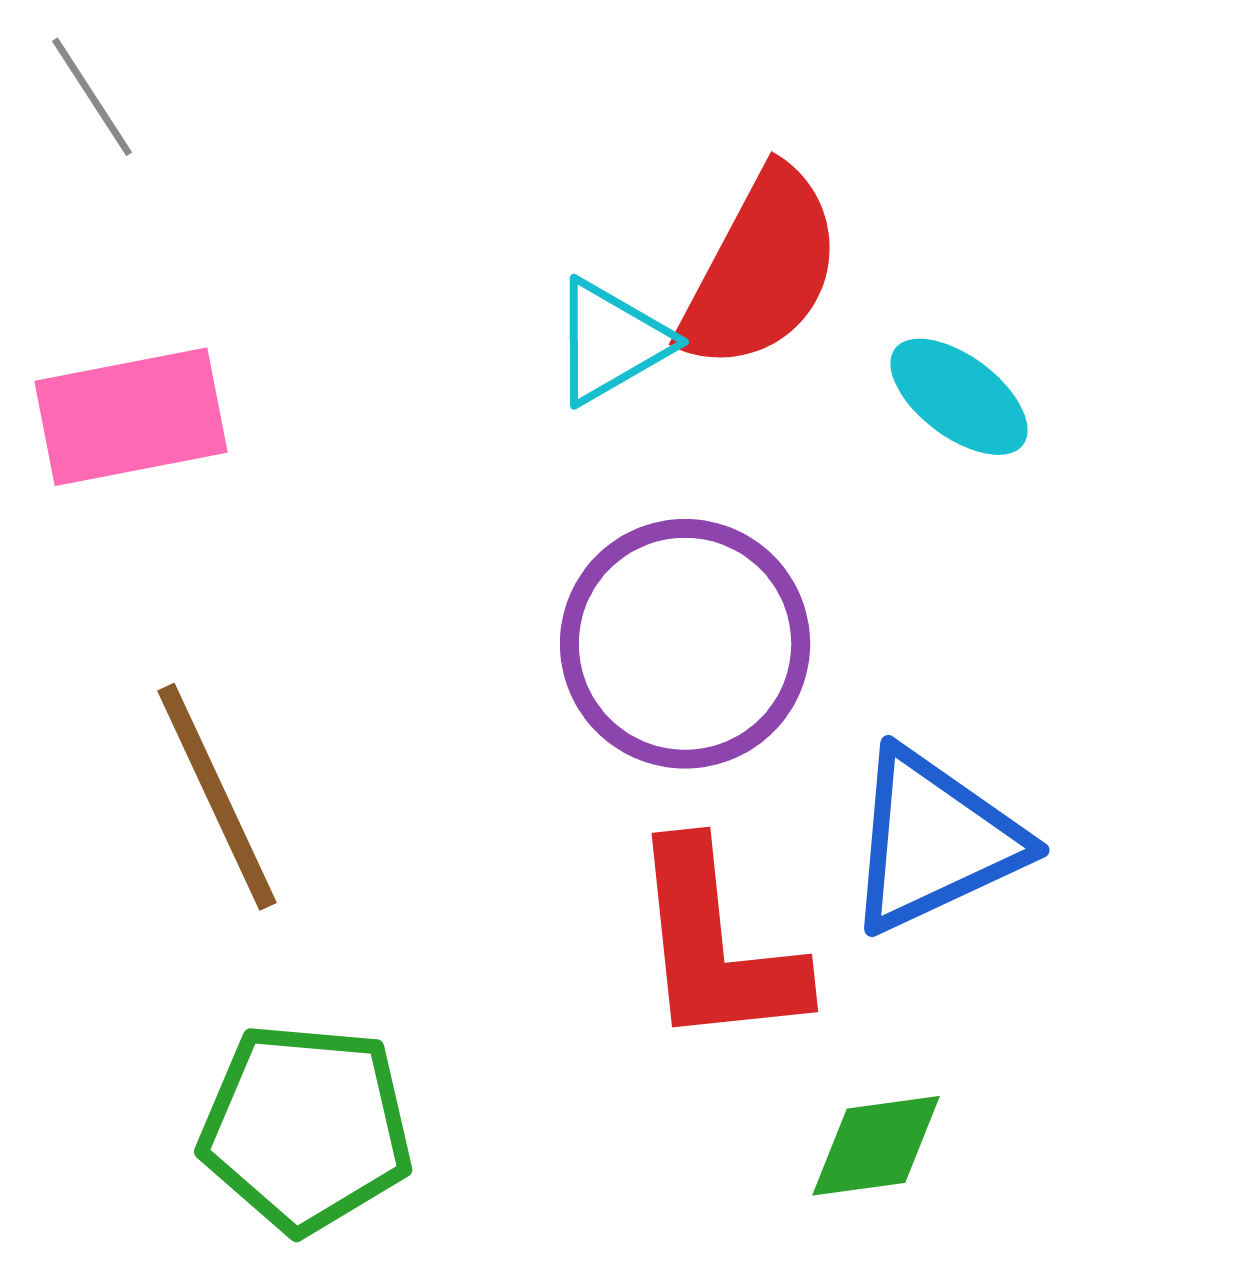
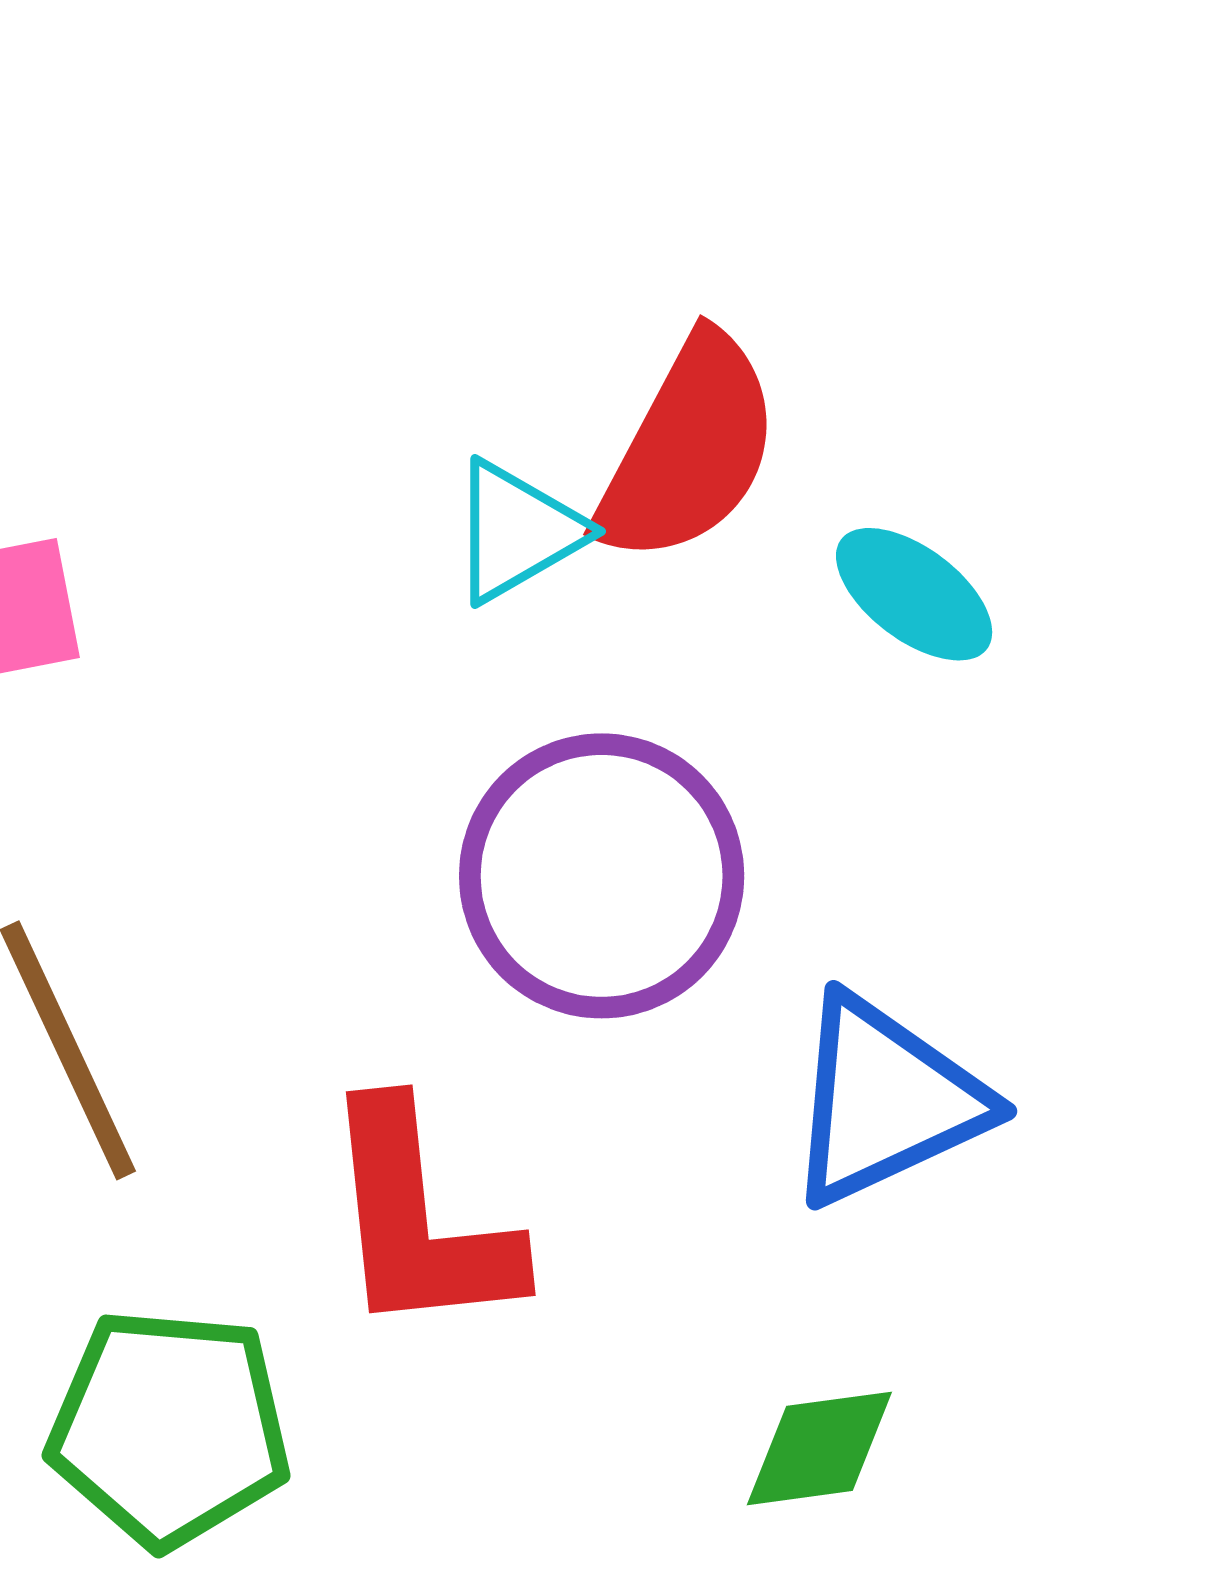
red L-shape: (716, 946) -> (419, 1220), moved

